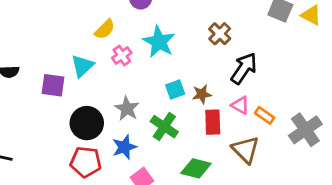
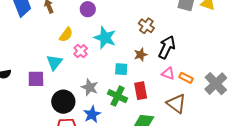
cyan square: (175, 89) -> (121, 69), turned 32
brown star: (202, 94) -> (141, 55), moved
red rectangle: (213, 122) -> (141, 91), moved

